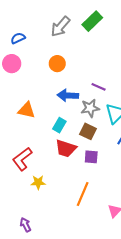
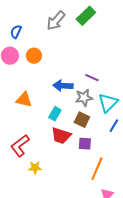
blue semicircle: (18, 38) -> (16, 32), turned -40
orange circle: (57, 64) -> (34, 56), moved
orange line: (83, 194) -> (97, 169), moved

